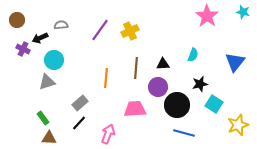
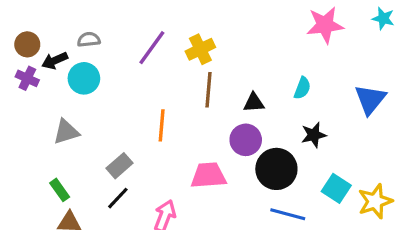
pink star: (207, 16) -> (325, 25), turned 30
brown circle: (17, 20) -> (27, 44), moved
cyan circle: (54, 60) -> (84, 78), moved
brown line: (136, 68) -> (208, 90), moved
cyan square: (214, 104) -> (336, 188), moved

